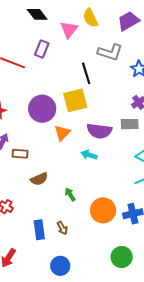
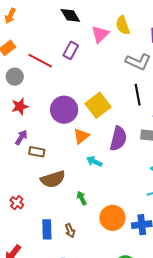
black line: (86, 73) -> (138, 95), moved
yellow square: (75, 100) -> (98, 105), turned -30
purple semicircle: (99, 131) -> (118, 139), turned -90
cyan arrow: (89, 155) -> (94, 162), moved
brown semicircle: (39, 179) -> (53, 179), size x1.4

